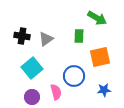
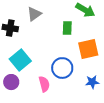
gray triangle: (46, 39) -> (34, 14), moved
purple circle: (32, 97) -> (11, 82), moved

